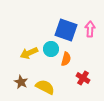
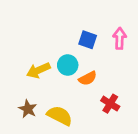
blue square: (66, 30) -> (88, 40), size x0.6
orange semicircle: (66, 59) -> (88, 78), turned 48

